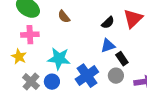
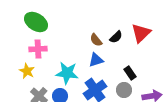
brown semicircle: (64, 17) -> (96, 40), moved
blue triangle: (108, 46) -> (96, 60), moved

